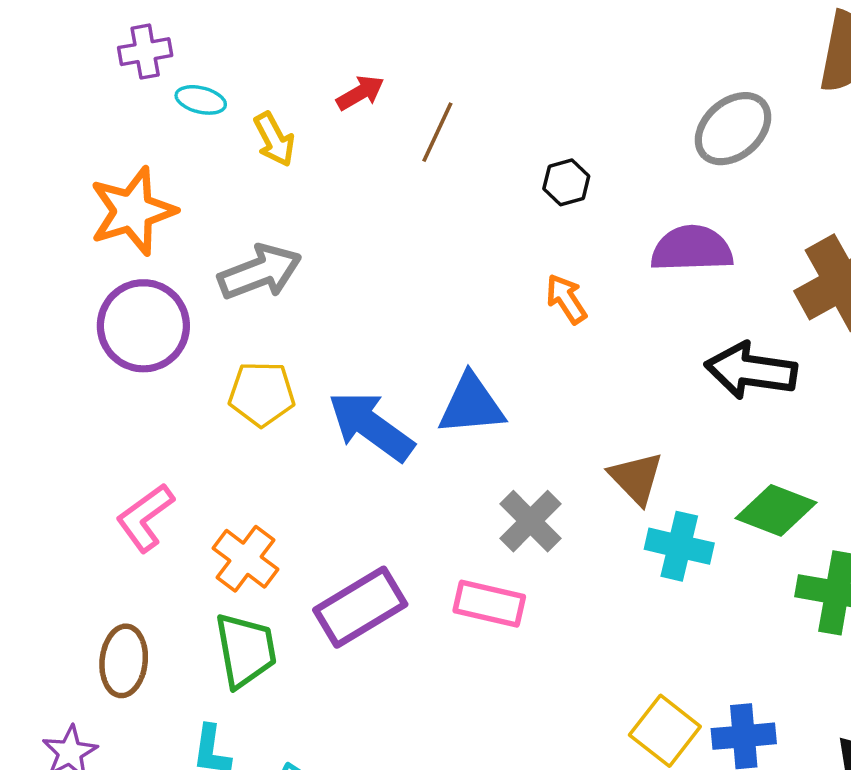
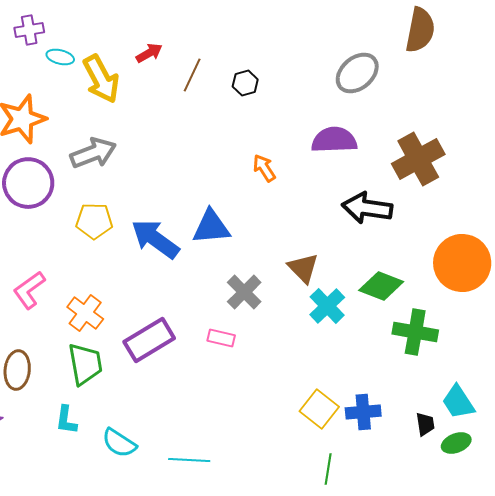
yellow arrow: (274, 139) -> (101, 79), size x1.6
black hexagon: (566, 182) -> (245, 83), moved
cyan cross: (679, 546) -> (327, 306), turned 33
pink rectangle: (489, 604) -> (221, 338), size x0.7

